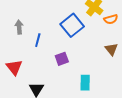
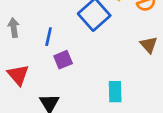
gray arrow: (19, 27) -> (14, 28), moved
purple square: (62, 59) -> (63, 60), moved

